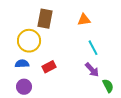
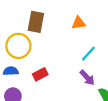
cyan line: (93, 48) -> (88, 54), turned 70

